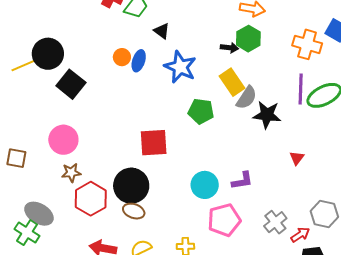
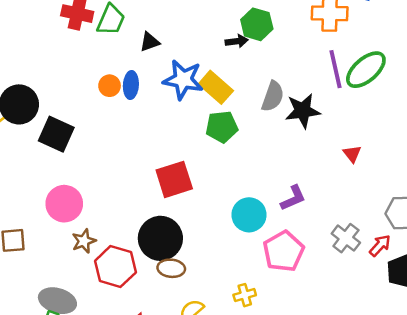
black triangle: (162, 31) -> (150, 42), turned -42
yellow rectangle: (232, 82) -> (216, 87), moved

